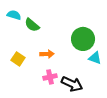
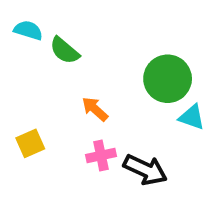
orange arrow: (47, 54) -> (95, 109), turned -136
yellow square: (18, 59) -> (30, 143), moved, turned 32

